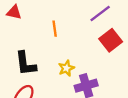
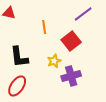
red square: (111, 40) -> (71, 41), moved

